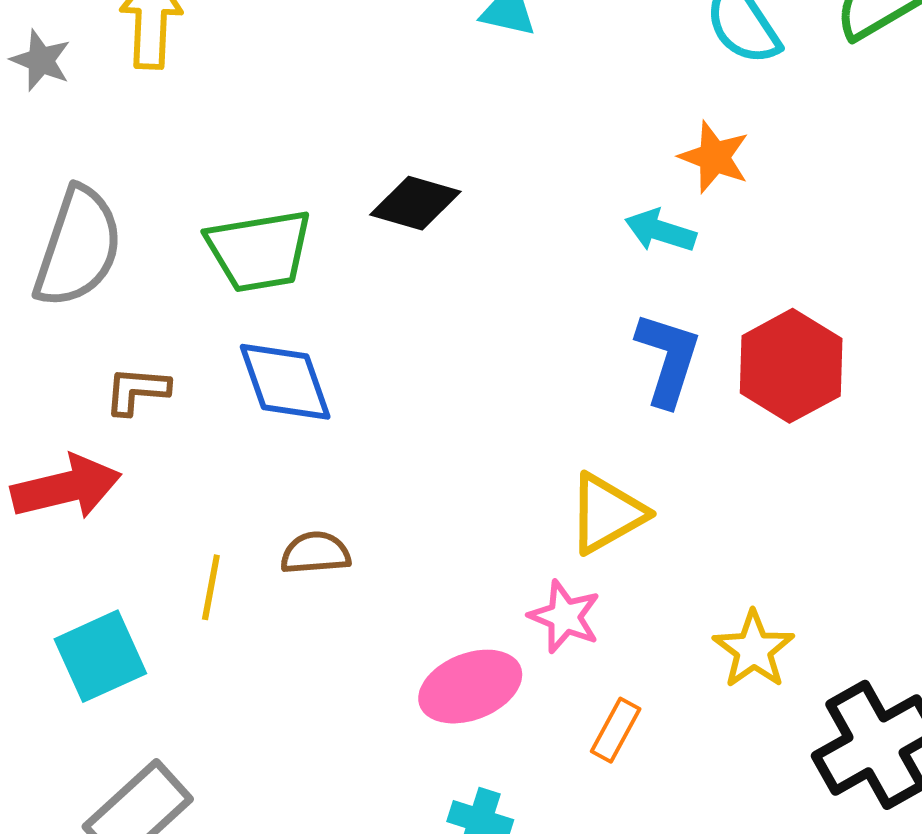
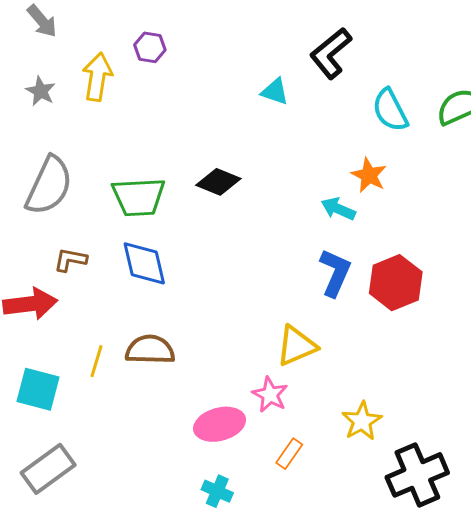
brown semicircle: (315, 553) -> (150, 350), size x1.4
cyan square: (100, 656) -> (38, 389), turned 33

